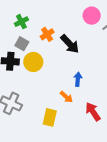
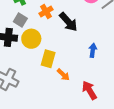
blue arrow: (78, 79) -> (93, 50), moved
yellow rectangle: (50, 117) -> (48, 59), moved

